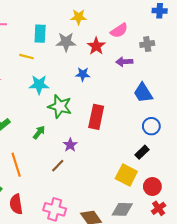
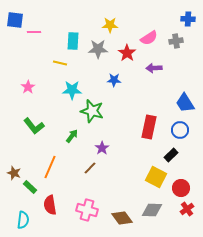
gray cross: (147, 44) -> (176, 41), moved
blue trapezoid: (143, 93) -> (185, 103), moved
red rectangle: (96, 117) -> (149, 127), moved
orange line: (16, 165) -> (50, 167), turned 40

